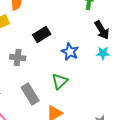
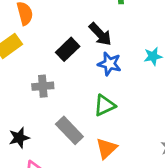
black arrow: (102, 30) -> (100, 34), moved
green triangle: (60, 81) -> (104, 105), turned 30

